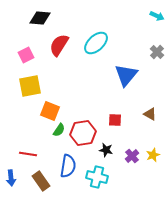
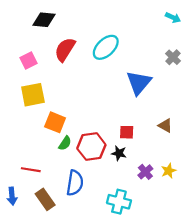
black star: (106, 150) -> (119, 153), moved
cyan cross: (97, 177) -> (119, 202), moved

